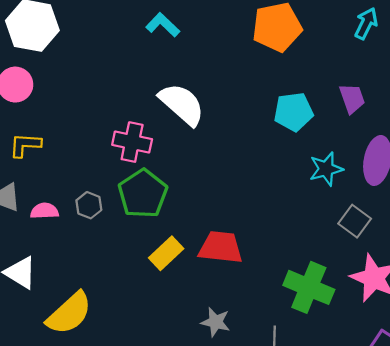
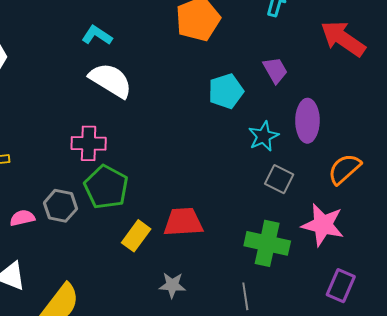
white semicircle: (182, 104) -> (111, 80), moved
gray hexagon: (89, 205) -> (60, 206), size x1.4
gray square: (355, 221) -> (279, 179), moved
gray star: (216, 322) -> (172, 285), moved

